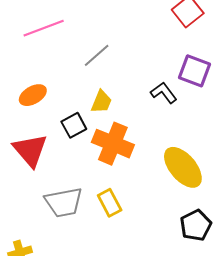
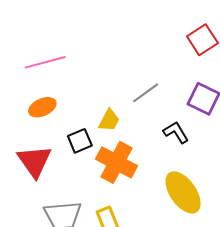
pink line: (44, 28) -> (45, 62), moved
gray line: (97, 55) -> (146, 93), moved
black L-shape: (164, 93) -> (176, 132), moved

